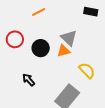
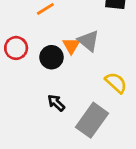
orange triangle: (64, 51) -> (71, 46), moved, turned -40
black arrow: (29, 80) -> (56, 103), moved

